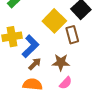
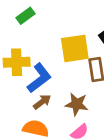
yellow square: (54, 21) -> (75, 48), turned 30

